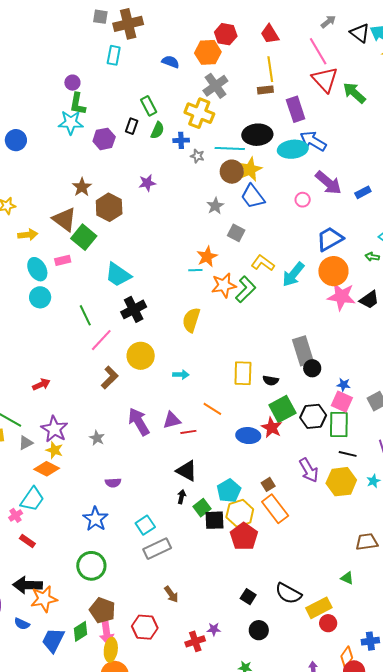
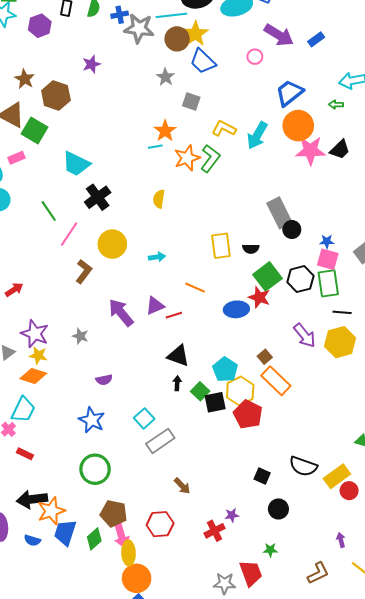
gray star: (197, 156) -> (139, 28), size x2.0
yellow semicircle: (191, 320) -> (159, 199), size x0.7
blue trapezoid: (53, 640) -> (65, 533), moved

